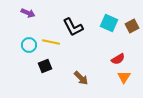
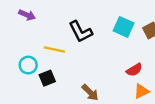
cyan circle: (29, 45) -> (28, 65), moved
orange triangle: (124, 77) -> (141, 91), turned 32

